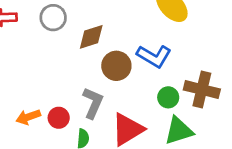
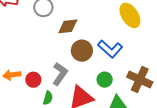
green circle: (168, 97) -> (105, 80), moved

